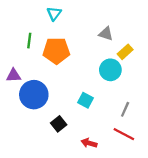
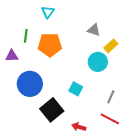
purple triangle: (14, 75) -> (12, 56), moved
black square: (59, 124) -> (52, 110), size x1.6

